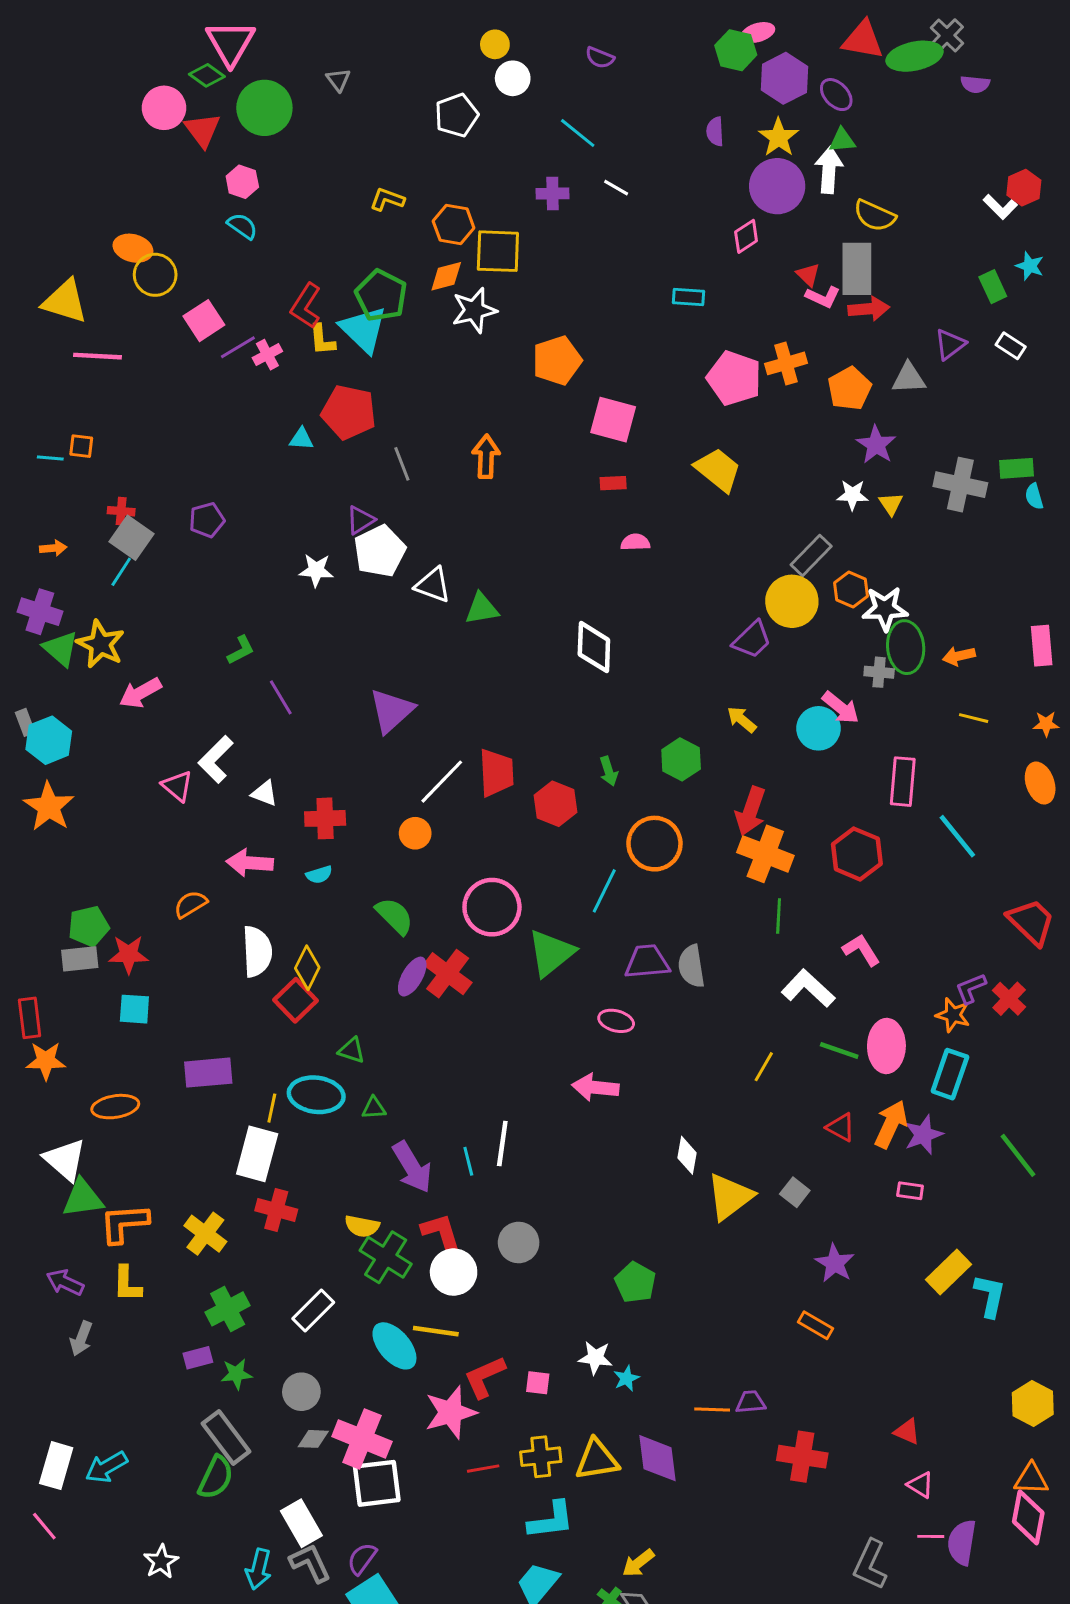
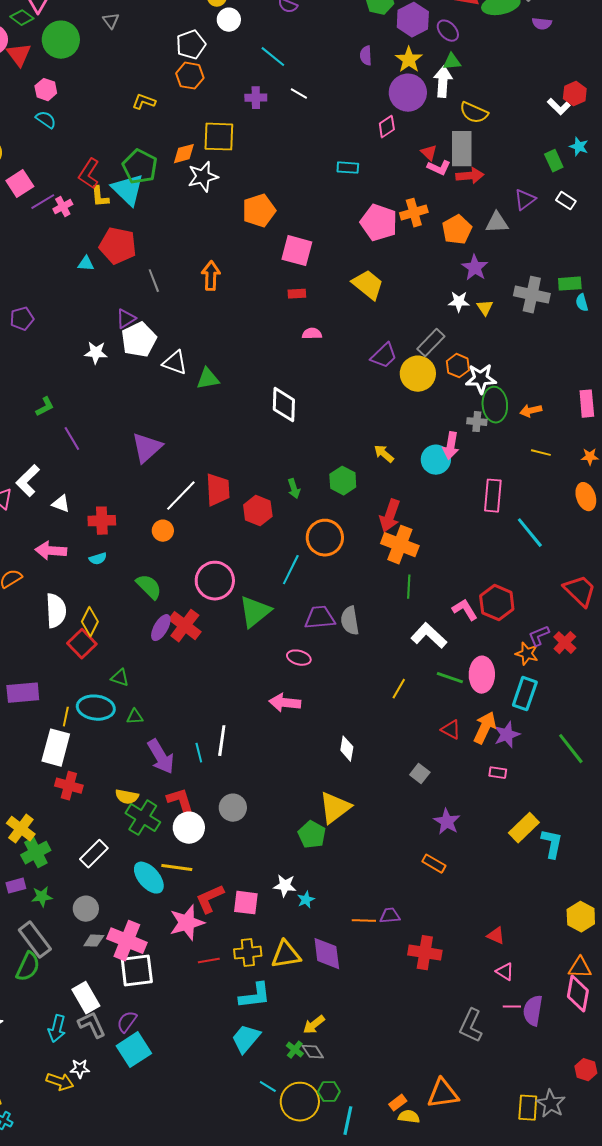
orange hexagon: (454, 225) -> (190, 76), moved
purple trapezoid: (752, 640) -> (384, 356), moved
pink arrow: (841, 708) -> (451, 446), turned 60
red hexagon: (857, 854) -> (497, 603), moved
yellow triangle: (730, 1197) -> (335, 808), moved
yellow cross: (205, 1234) -> (21, 829), moved
pink square: (538, 1383) -> (246, 903), size x1.5

